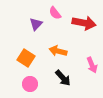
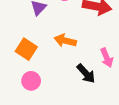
black arrow: (63, 78) -> (86, 74), moved

